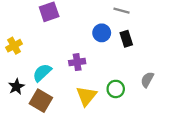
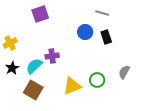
purple cross: (77, 62) -> (52, 56), moved
black star: (16, 87) -> (12, 68), moved
yellow triangle: (86, 96) -> (72, 86), turned 30

